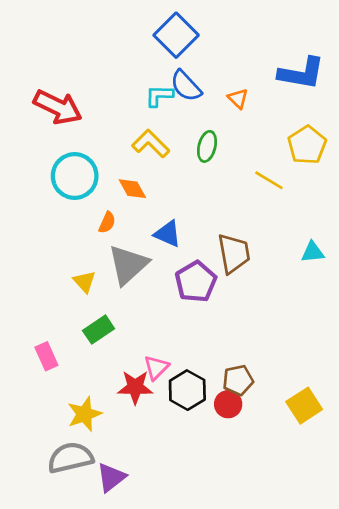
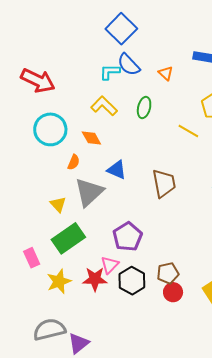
purple pentagon: (196, 282) -> (127, 237), moved
green rectangle: (99, 330) -> (68, 238), size x1.5
red circle: (228, 404) -> (173, 292), moved
yellow star: (84, 414) -> (59, 281), moved

